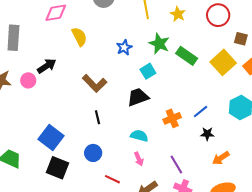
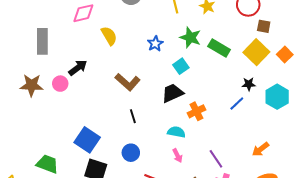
brown square: (241, 39) -> (264, 26), moved
orange cross: (172, 118) -> (196, 111), moved
black star: (207, 134) -> (249, 84), moved

